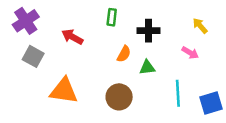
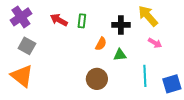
green rectangle: (112, 17) -> (82, 21), moved
yellow arrow: (200, 26) -> (148, 16), moved, size x1.6
red arrow: (72, 37) -> (59, 20), moved
orange triangle: (64, 91) -> (22, 76), moved, turned 30

